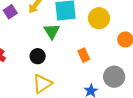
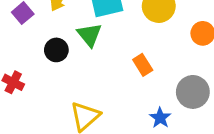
black circle: (38, 56) -> (56, 50), moved

